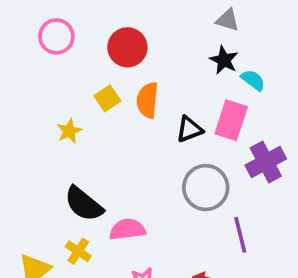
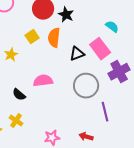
black star: (224, 60) -> (66, 15), moved
pink rectangle: (231, 120) -> (100, 49), turned -55
black semicircle: (84, 204) -> (19, 95), size x0.6
pink semicircle: (127, 229) -> (43, 81), moved

